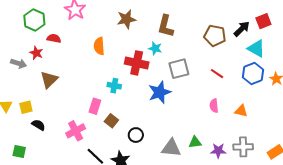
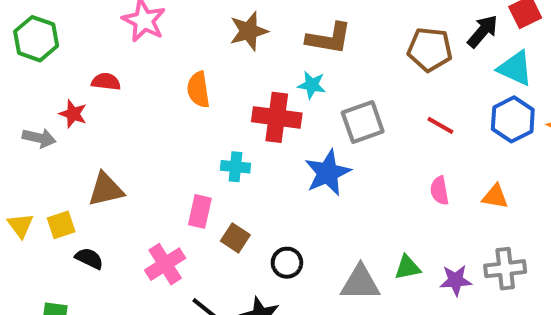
green hexagon: (34, 20) -> (36, 39), moved
brown L-shape: (166, 26) -> (329, 38), turned -90
brown triangle: (49, 80) -> (106, 189), moved, turned 36

